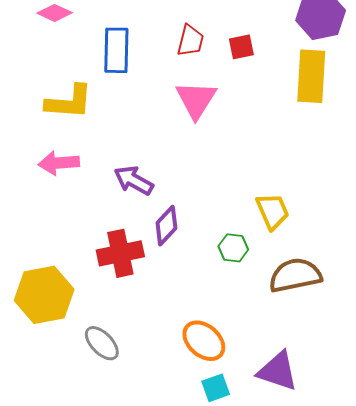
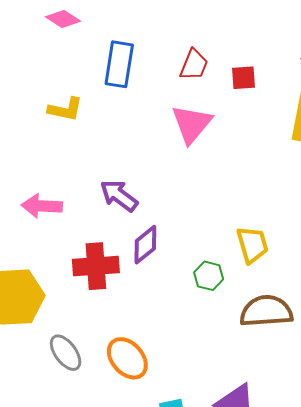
yellow L-shape: (69, 102) -> (65, 109), size x0.7
pink arrow: (59, 163) -> (42, 206), moved
orange ellipse: (204, 341) -> (127, 358), moved

